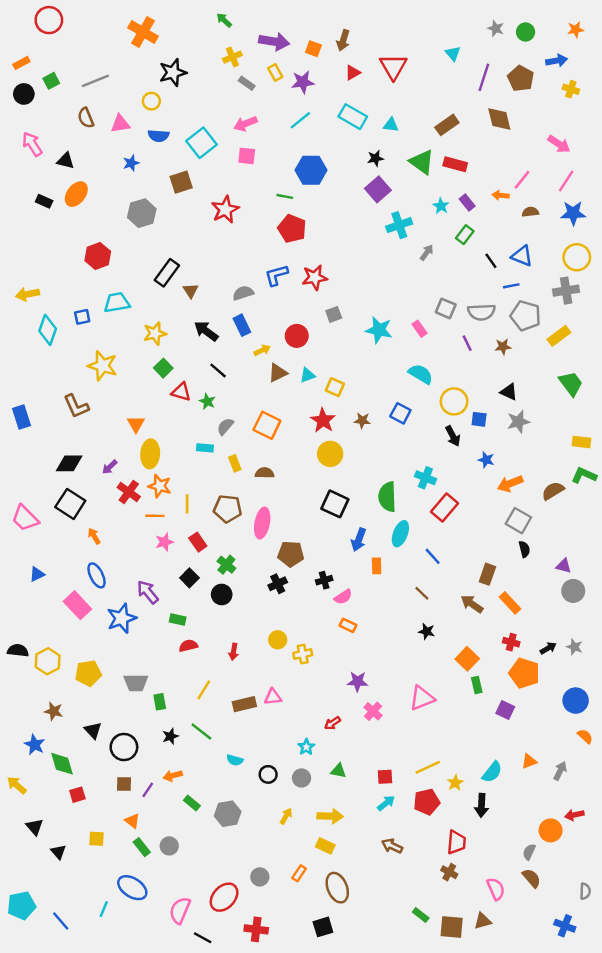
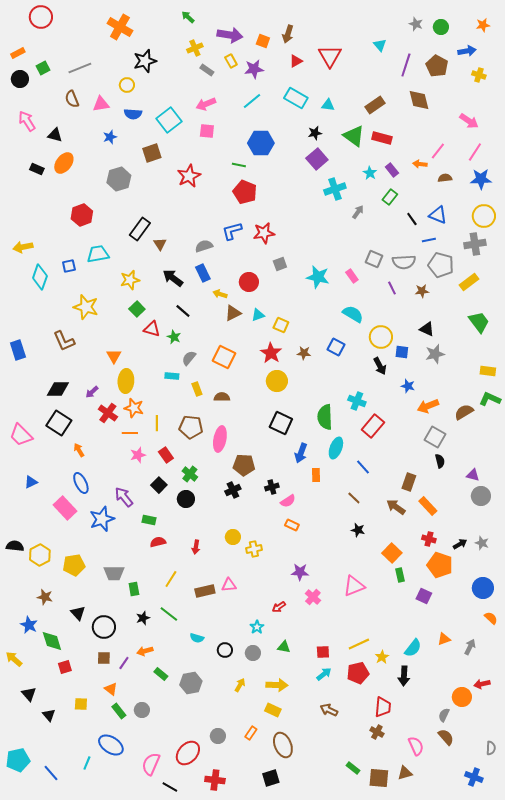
yellow arrow: (262, 350) -> (220, 294), turned -136

